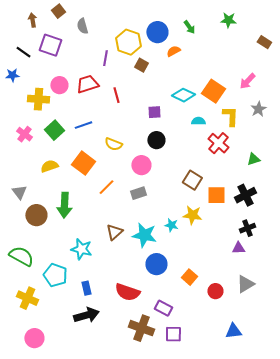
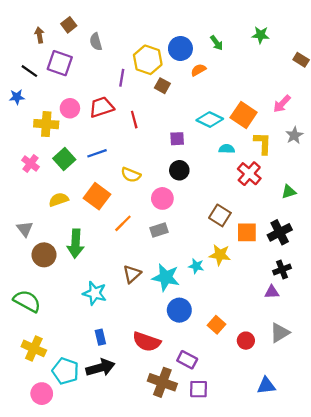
cyan pentagon: (55, 275) -> (65, 371), moved

